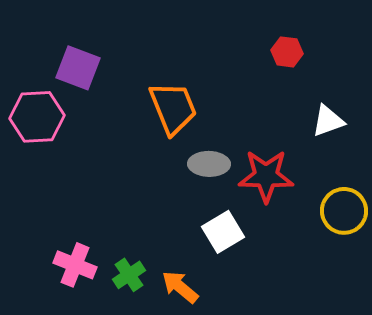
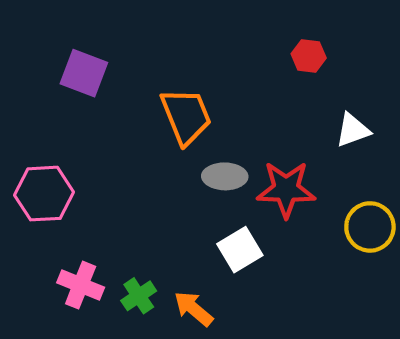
pink hexagon: (37, 117) -> (44, 194), moved

